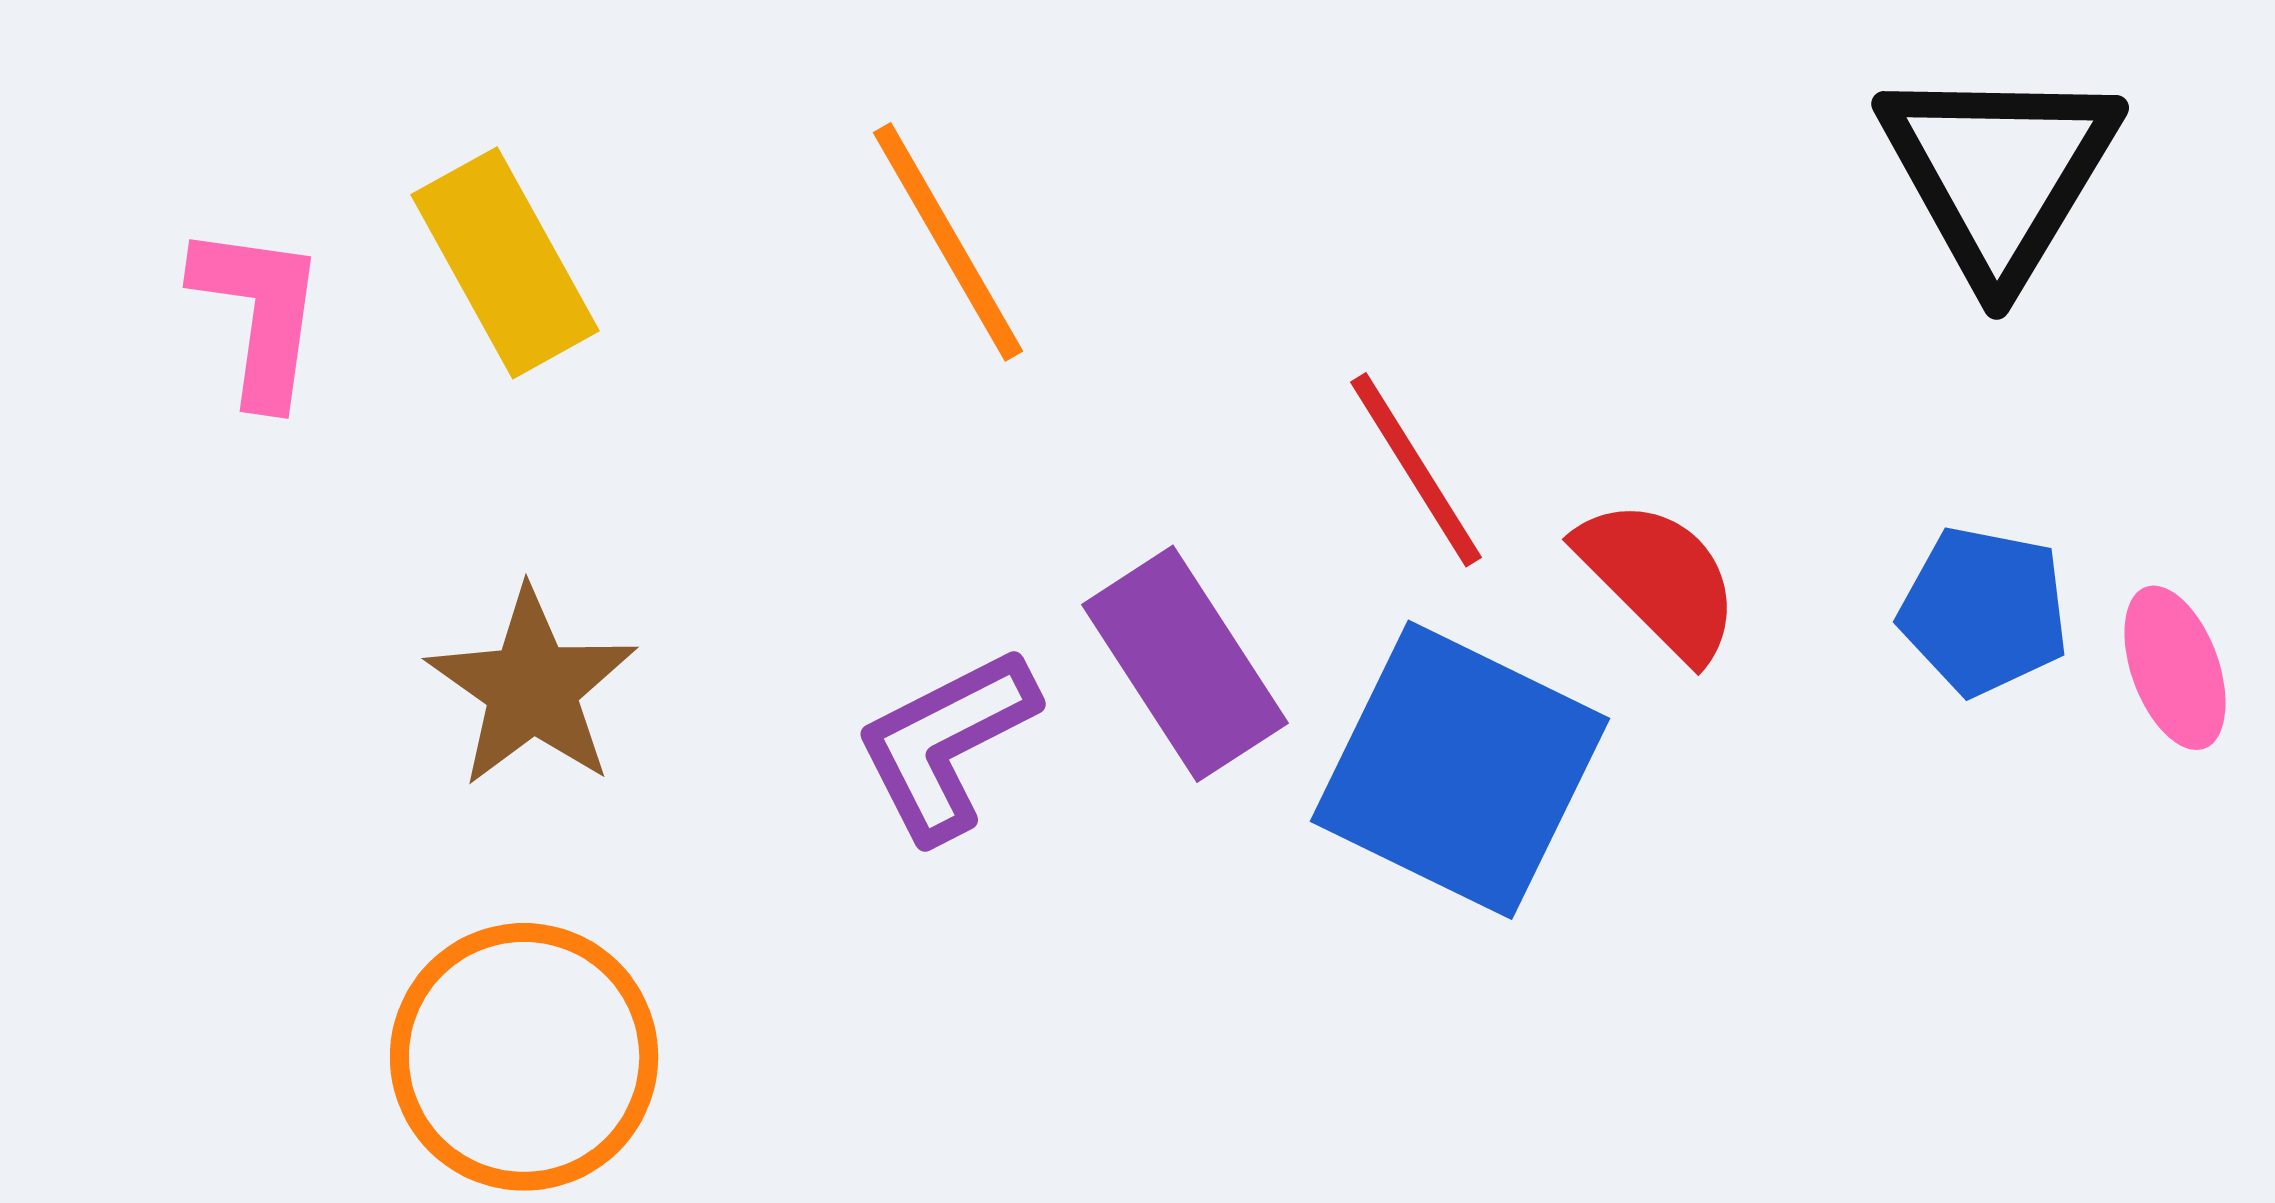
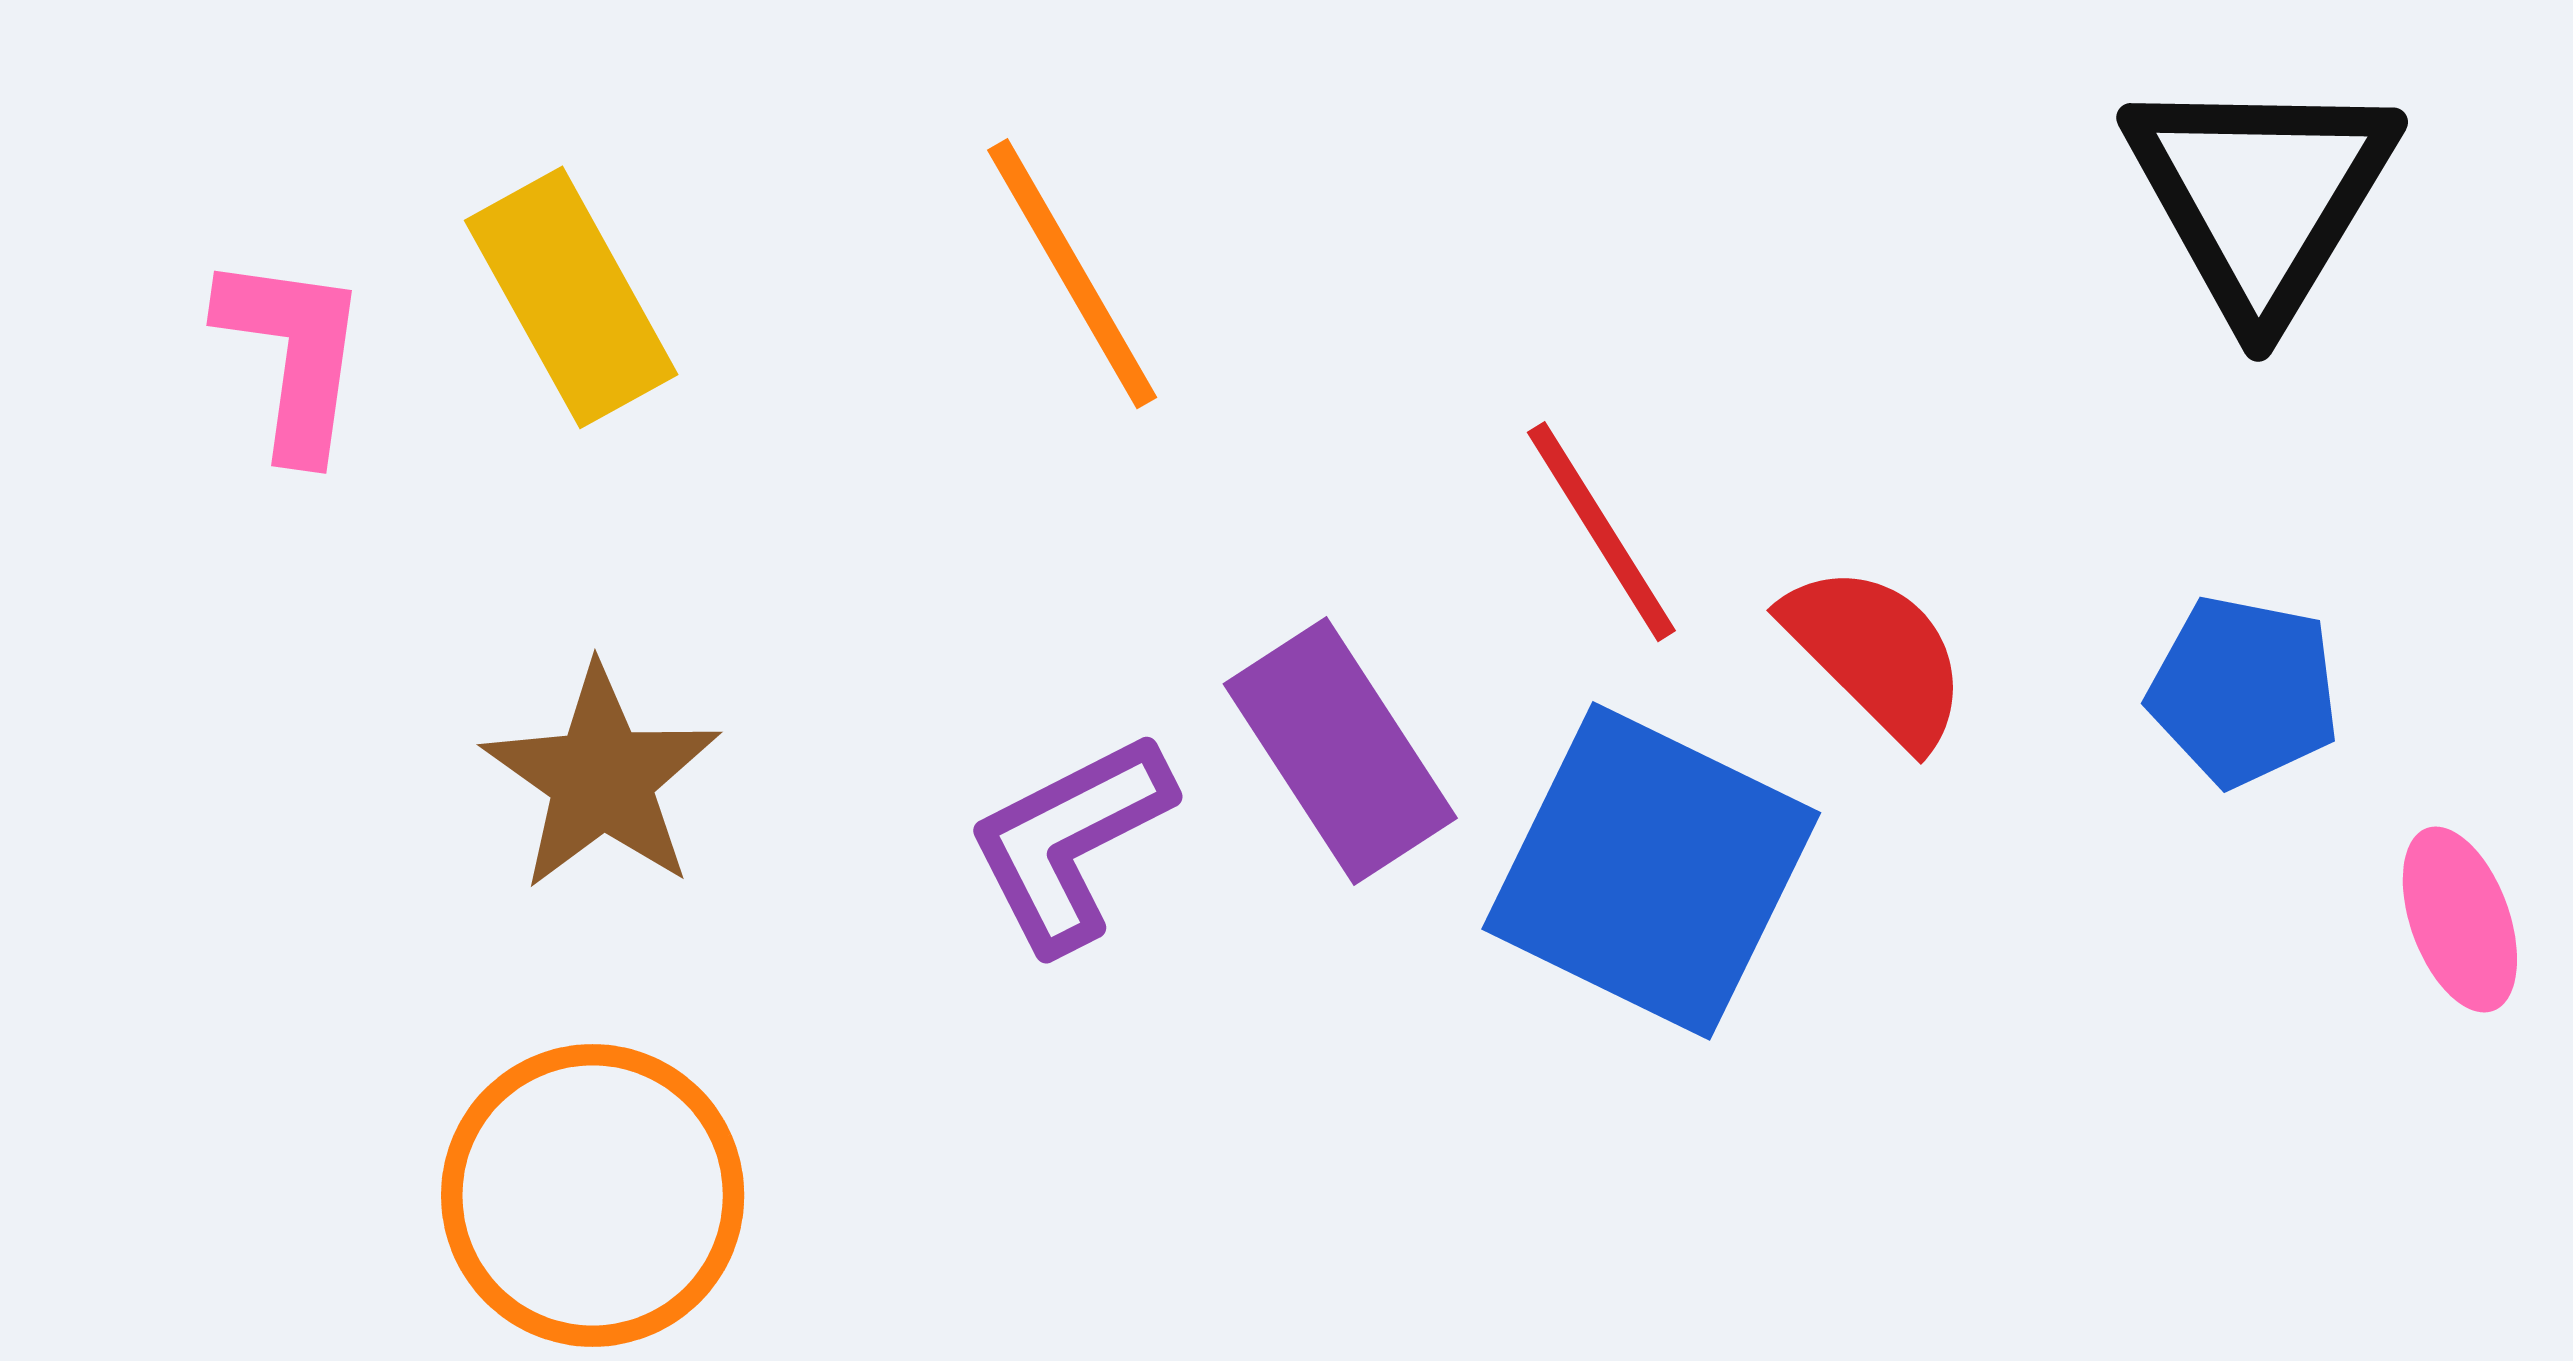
pink ellipse: (2175, 668) -> (2460, 920), moved

